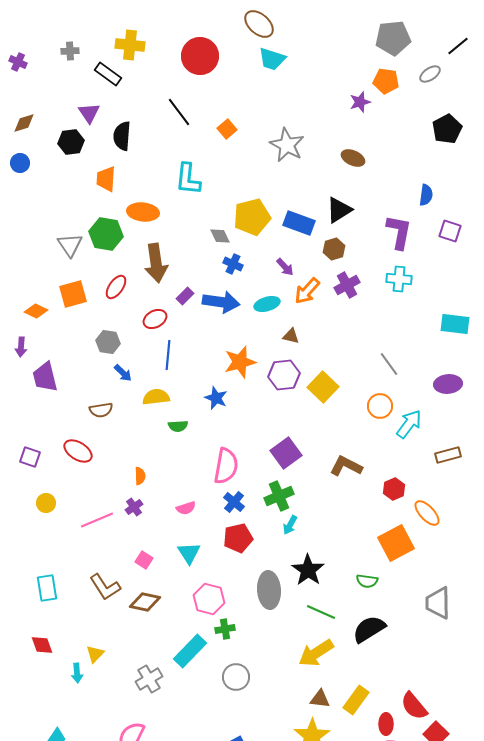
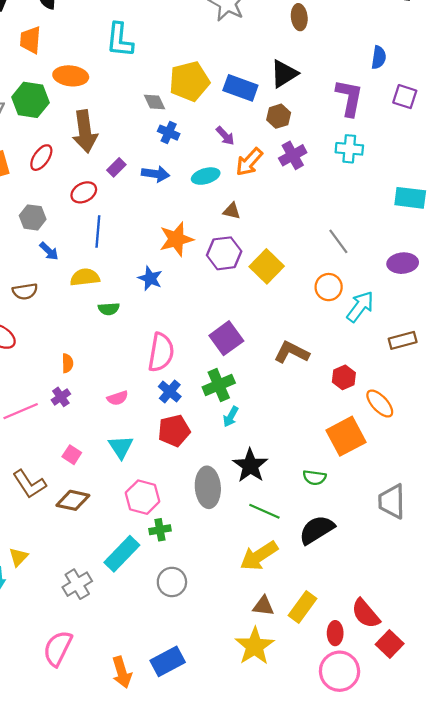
brown ellipse: (353, 158) -> (299, 17), turned 60
blue arrow: (221, 302) -> (156, 174), size x0.7

